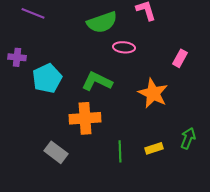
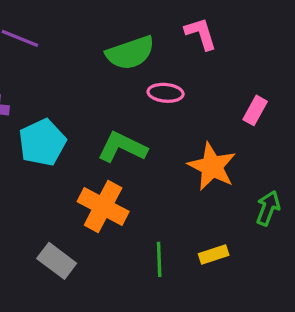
orange cross: (85, 118) -> (103, 206), turned 32
green arrow: (188, 138) -> (268, 208), moved

